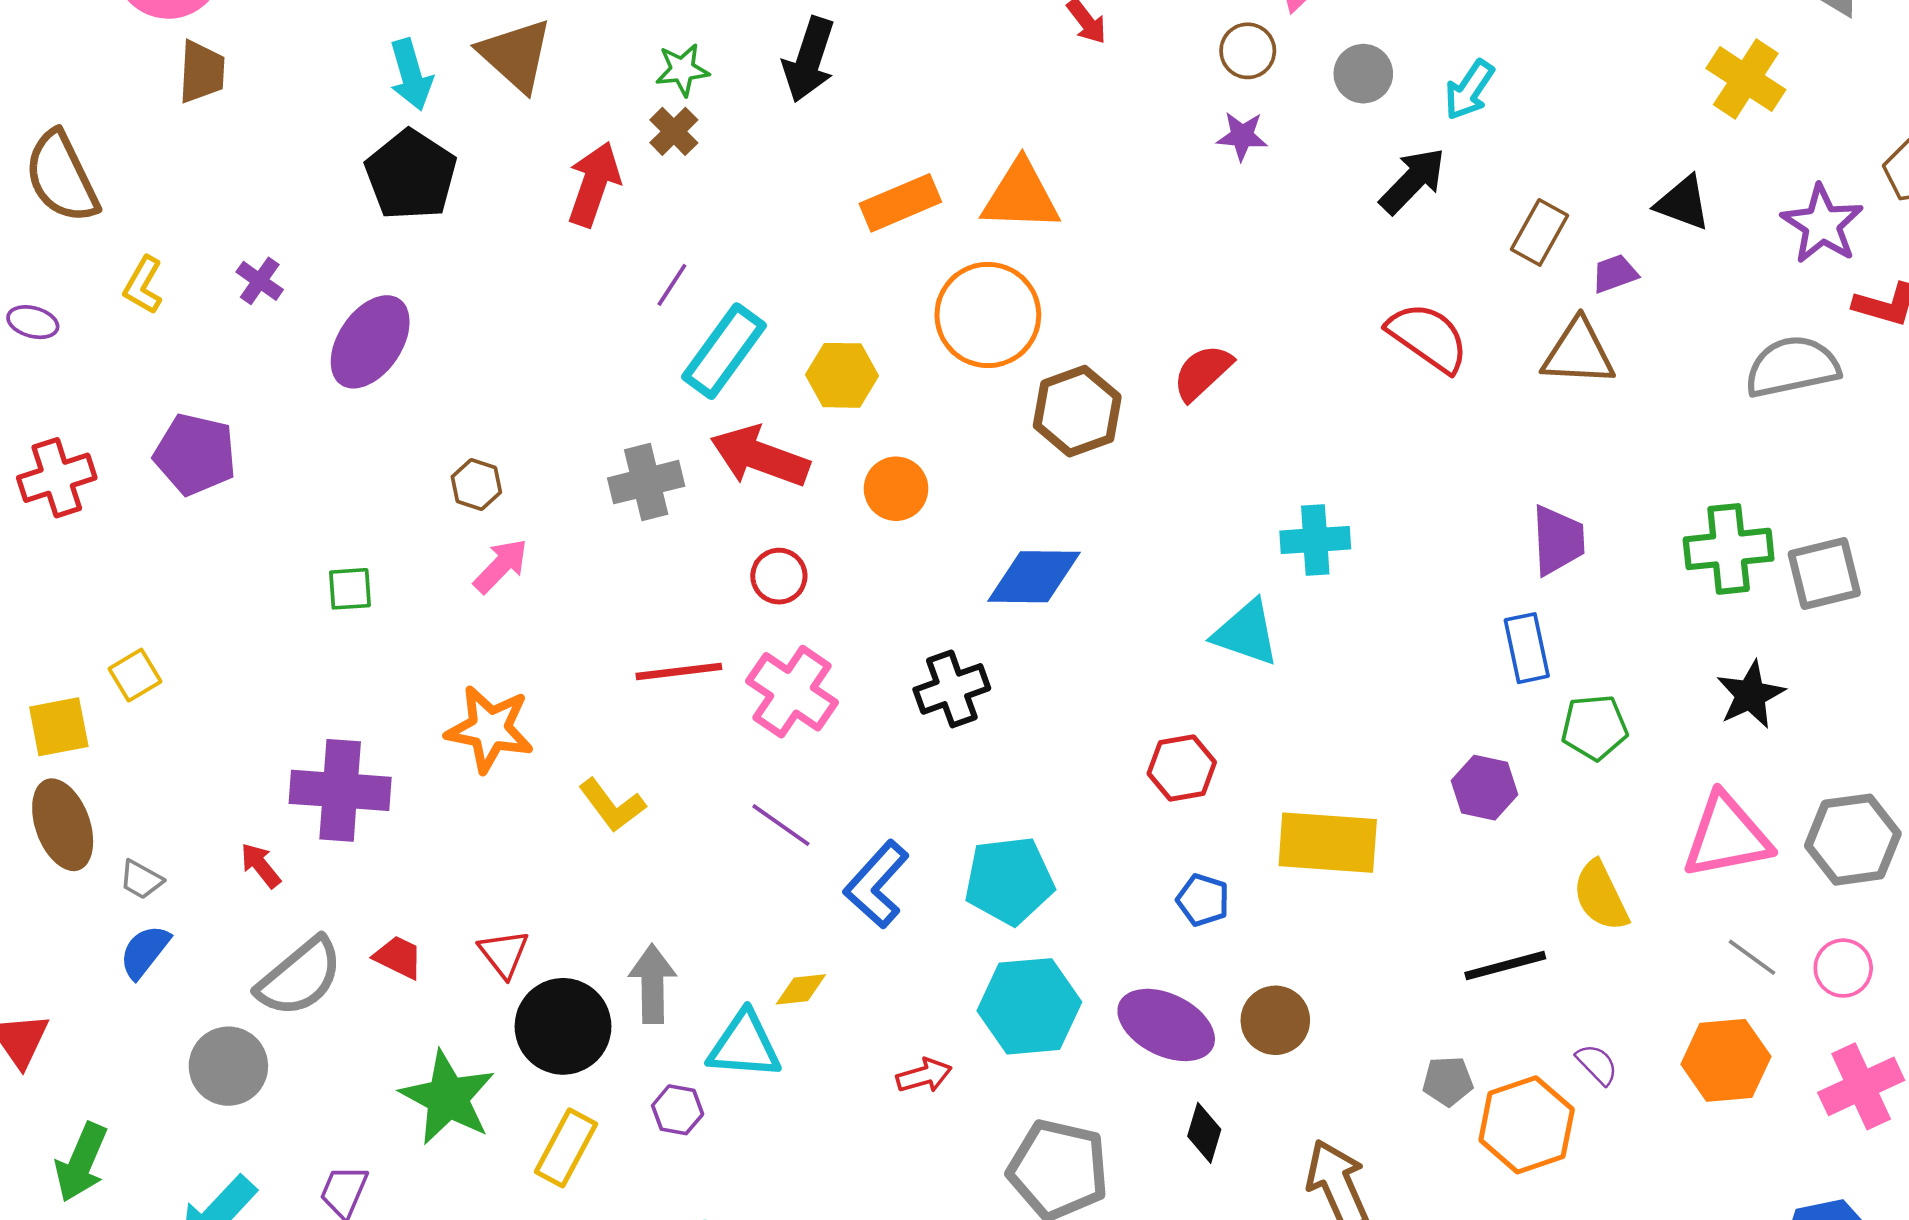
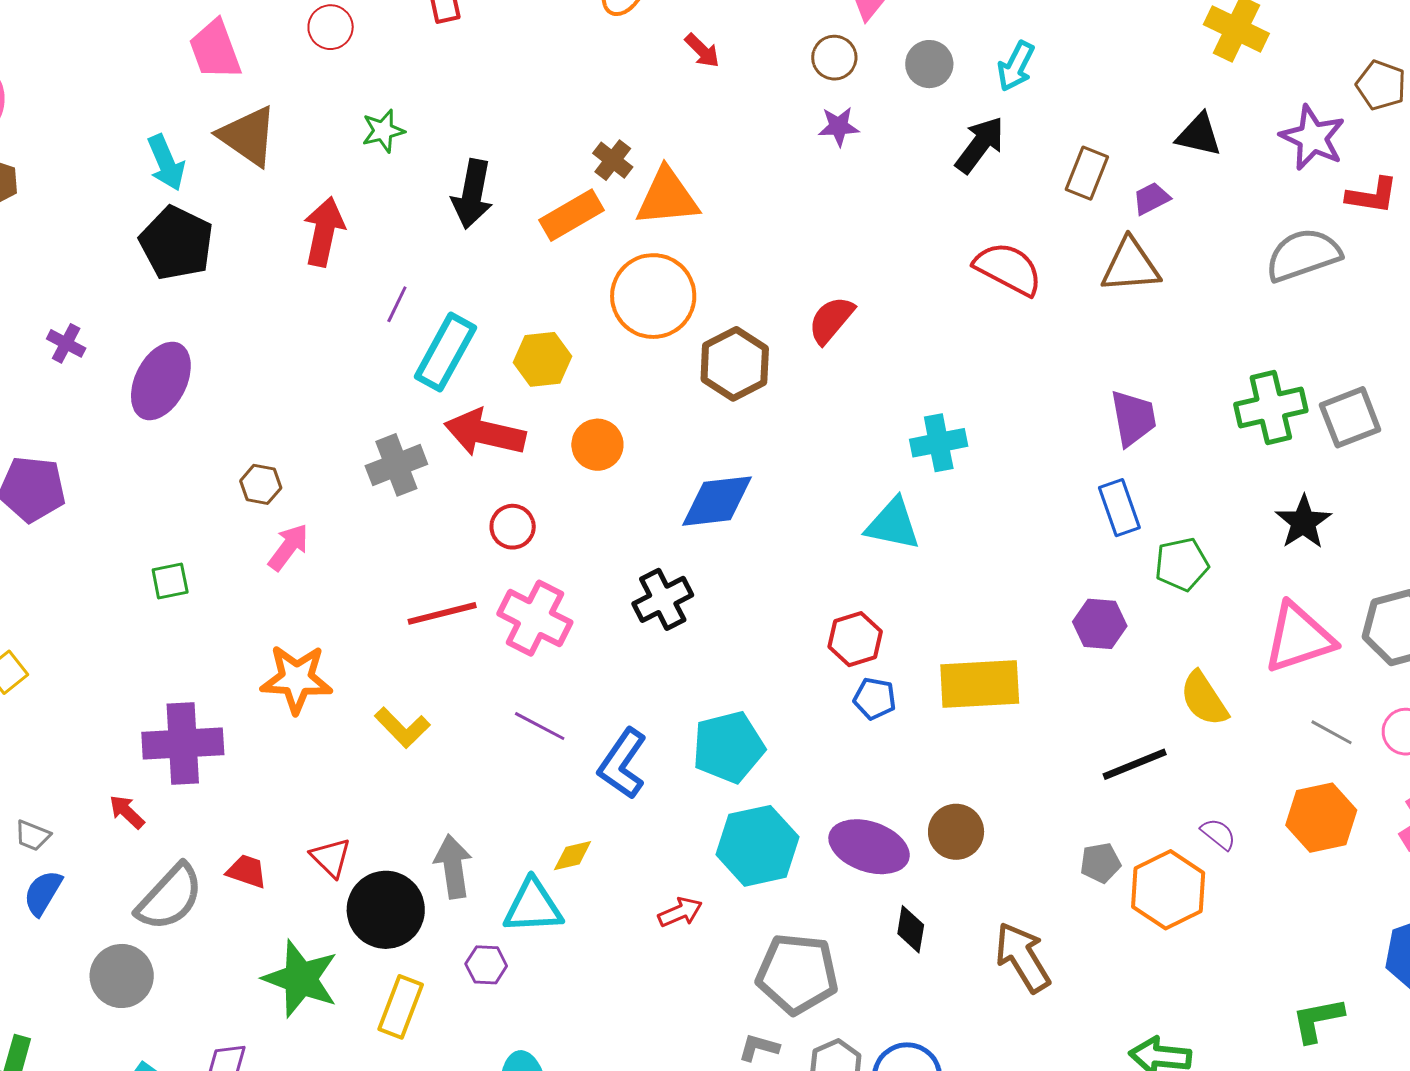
black arrow: (809, 60) -> (472, 194), moved
brown cross: (674, 131) -> (613, 160), moved
blue pentagon: (1203, 900) -> (875, 699), moved

